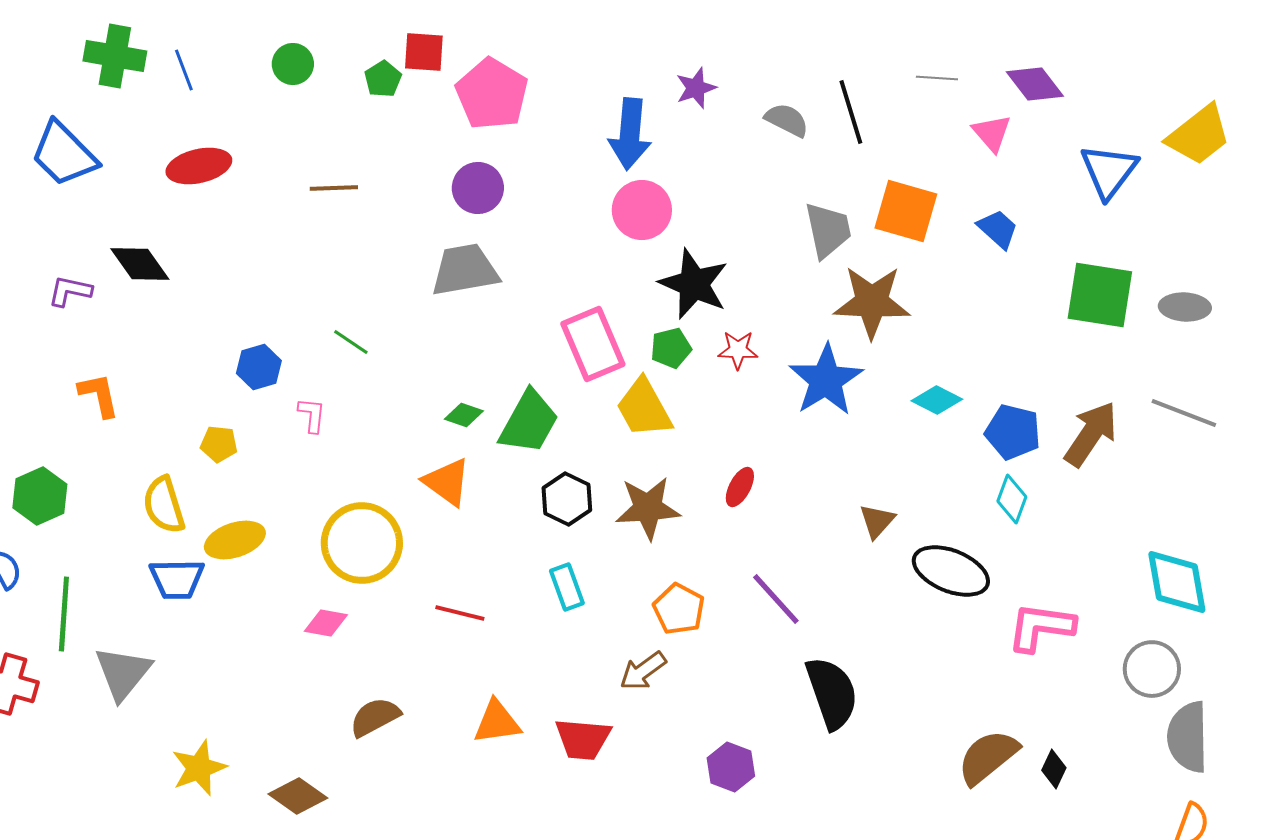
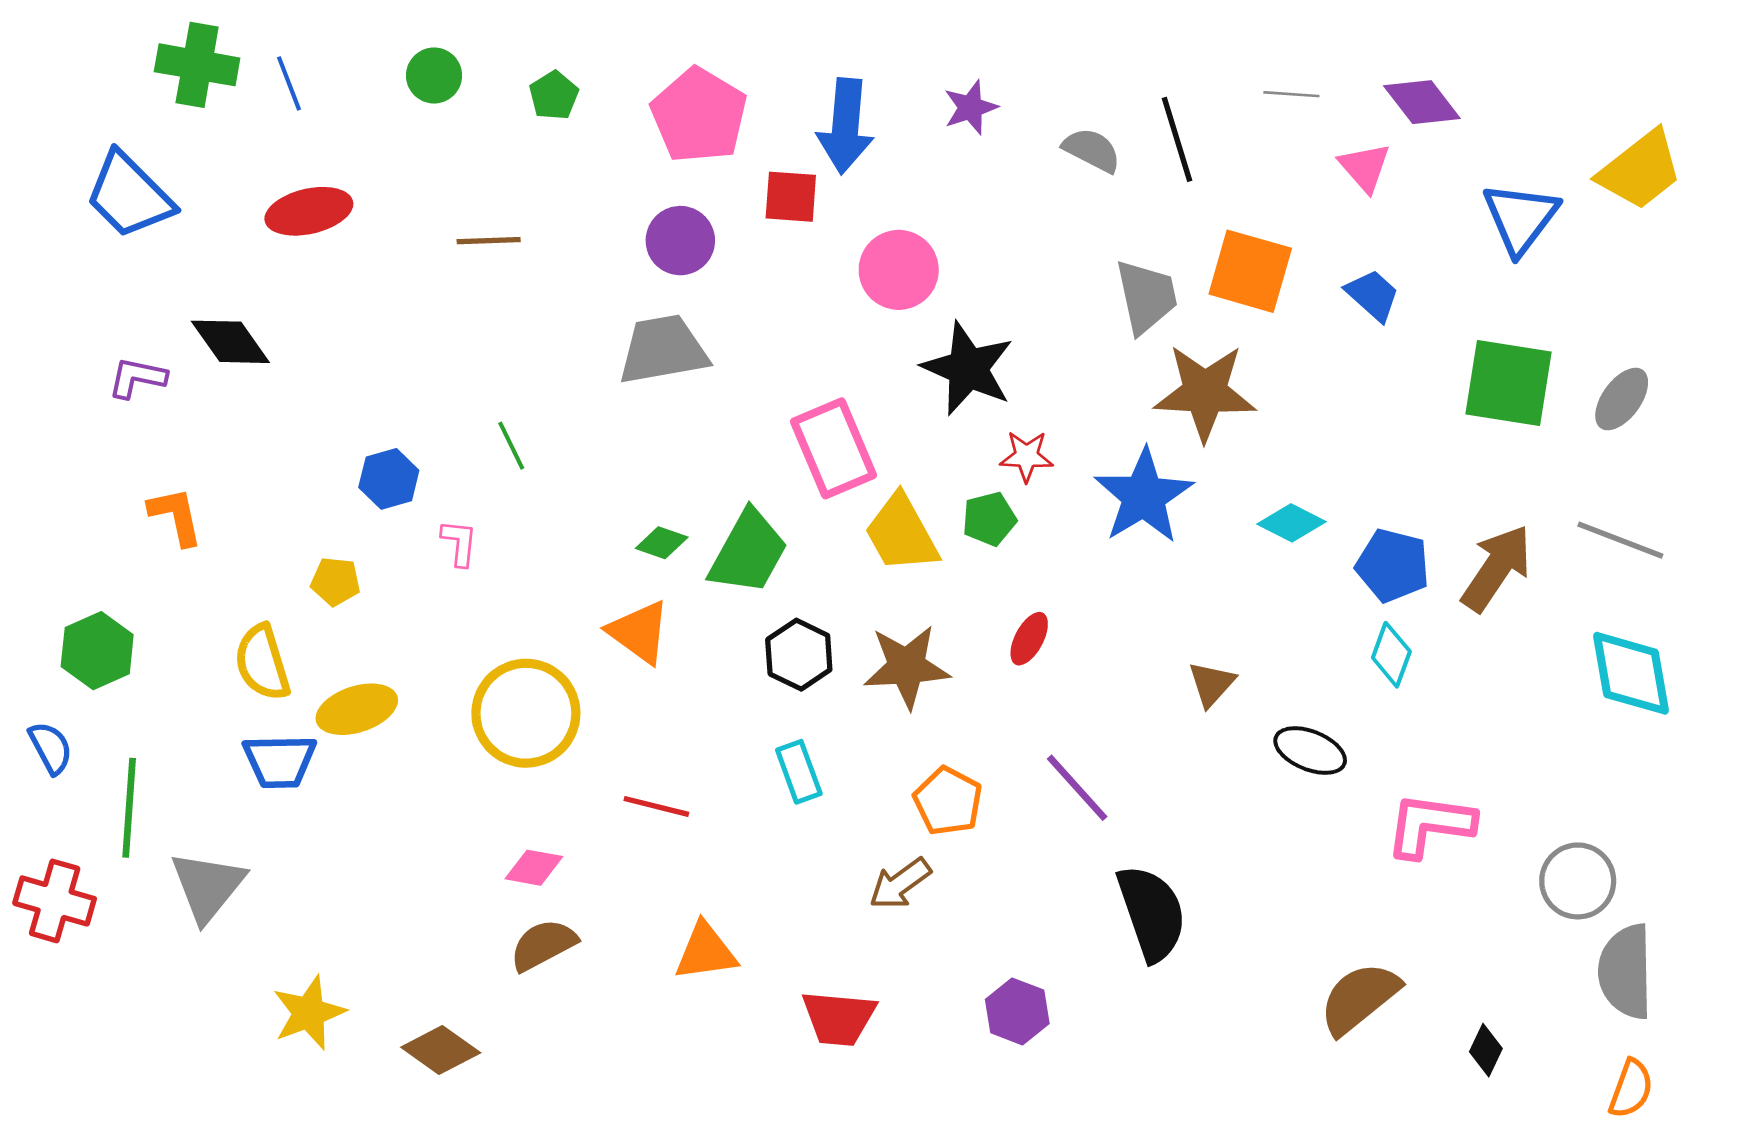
red square: (424, 52) -> (791, 197), moved
blue arrow: (630, 134) -> (845, 126), moved
gray ellipse: (1185, 307) -> (1622, 399), turned -57
green line: (351, 342) -> (511, 446), turned 30
green pentagon: (671, 348) -> (989, 519), moved
black ellipse: (951, 571) -> (1310, 751), size x0.7
cyan diamond: (1177, 582) -> (1631, 673), moved
pink diamond: (326, 623) -> (534, 868), moved
red trapezoid: (583, 739) -> (839, 1018), moved
black diamond: (1054, 769) -> (1486, 1050), moved

